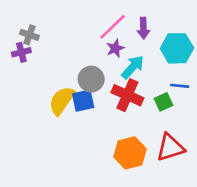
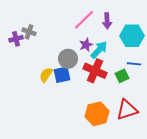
gray cross: (29, 35) -> (29, 32), moved
purple star: (115, 48) -> (86, 45), moved
yellow semicircle: (62, 101) -> (46, 75), size x0.7

